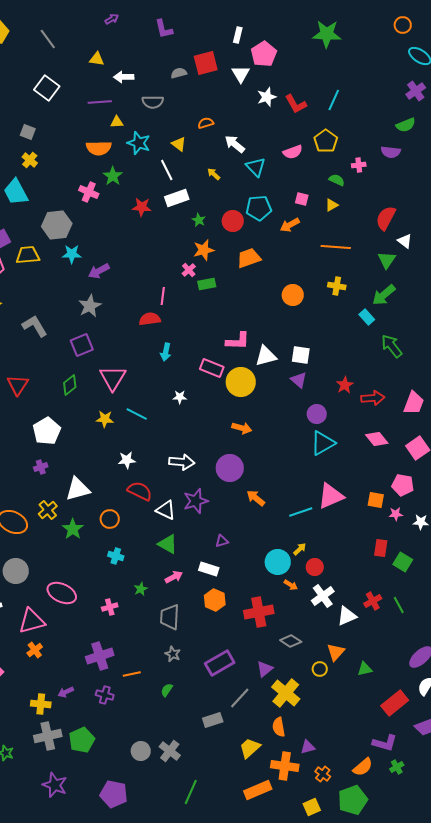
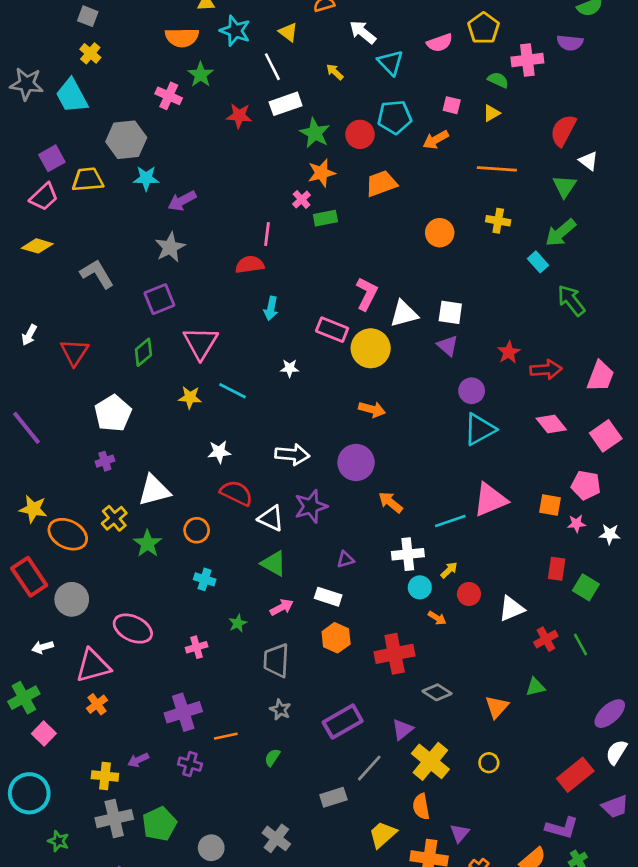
pink cross: (359, 165) -> (527, 60), size x1.6
green star: (199, 220) -> (315, 133), size x1.6
pink L-shape: (238, 341) -> (367, 294), turned -65
cyan circle: (278, 562) -> (420, 587), size x0.7
white cross: (323, 596) -> (408, 554), moved, turned 30
white triangle: (347, 616) -> (511, 609), moved
yellow circle: (320, 669) -> (489, 763), moved
green triangle: (365, 669) -> (535, 687), moved
purple triangle: (308, 747) -> (460, 833), turned -35
gray circle: (141, 751) -> (211, 848), moved

